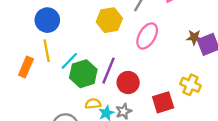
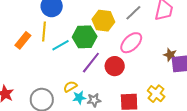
green hexagon: (83, 74) -> (85, 37), moved
red circle: (128, 82) -> (115, 66), moved
yellow semicircle: (93, 104) -> (70, 87), turned -40

